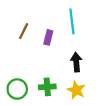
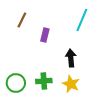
cyan line: (72, 21) -> (82, 20), moved, turned 30
brown line: (24, 31) -> (22, 20), moved

